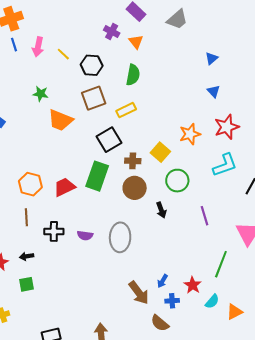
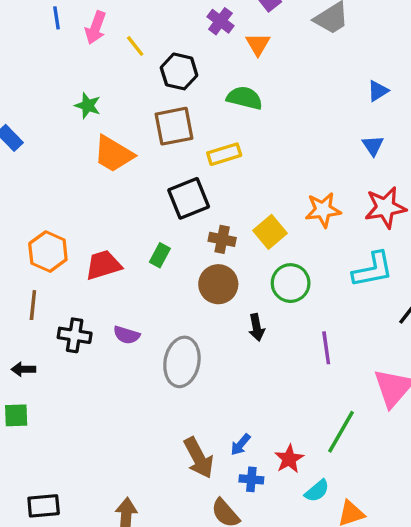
green semicircle: (133, 75) -> (245, 98), turned -95
green rectangle: (97, 176) -> (160, 255), size x0.5
purple semicircle: (85, 235) -> (127, 335), moved

